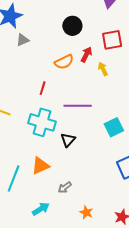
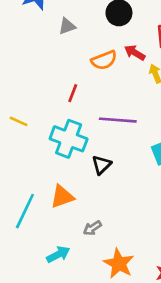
gray triangle: (23, 40) -> (67, 26), moved
red arrow: (86, 55) -> (135, 53), turned -91
orange star: (86, 212) -> (119, 264), size x1.6

